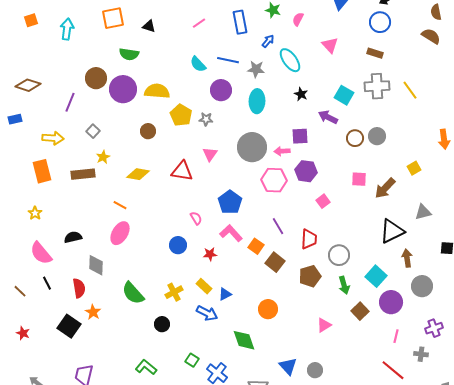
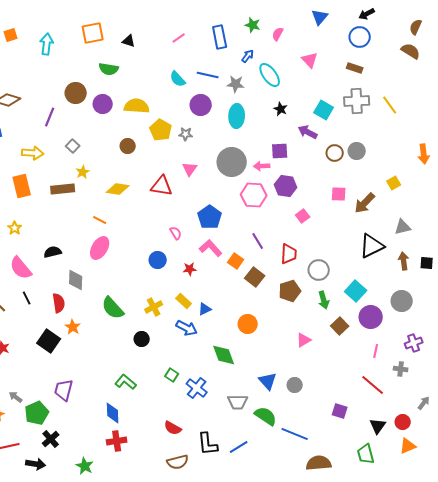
brown semicircle: (436, 12) -> (416, 27), turned 35
purple circle: (123, 89) -> (103, 104), size x0.7
brown arrow: (407, 258) -> (404, 261), moved

